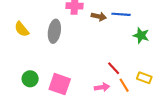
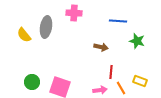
brown arrow: (99, 16) -> (101, 47), moved
gray ellipse: (54, 31) -> (46, 27), moved
red line: (114, 68) -> (111, 72), turned 48

